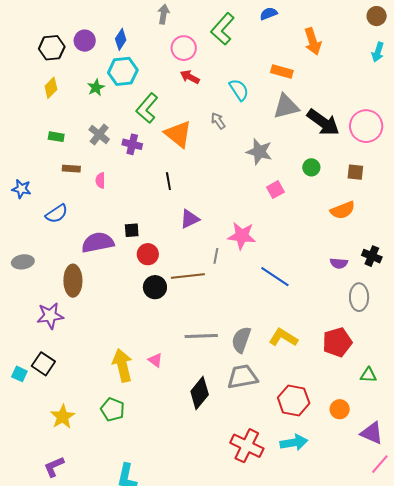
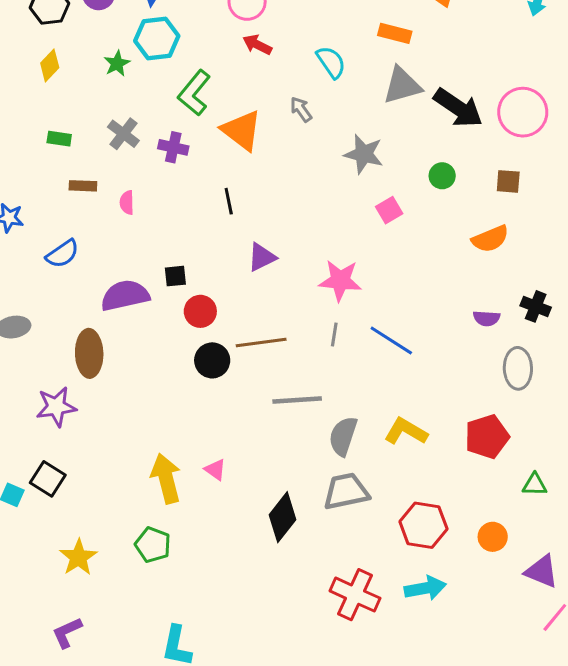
gray line: (216, 256) -> (334, 335), moved
gray line: (201, 336) -> (297, 400), moved

